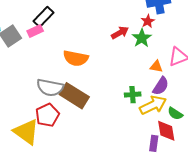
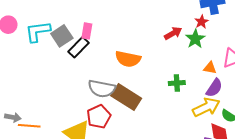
black rectangle: (43, 17) -> (78, 47), moved
pink rectangle: (35, 31) -> (87, 31), turned -56
green cross: (133, 95) -> (177, 83), moved

